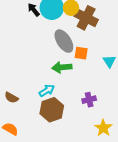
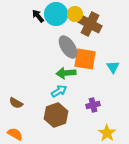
orange square: (81, 53) -> (85, 59), size x1.6
cyan arrow: (47, 91) -> (59, 91), moved

